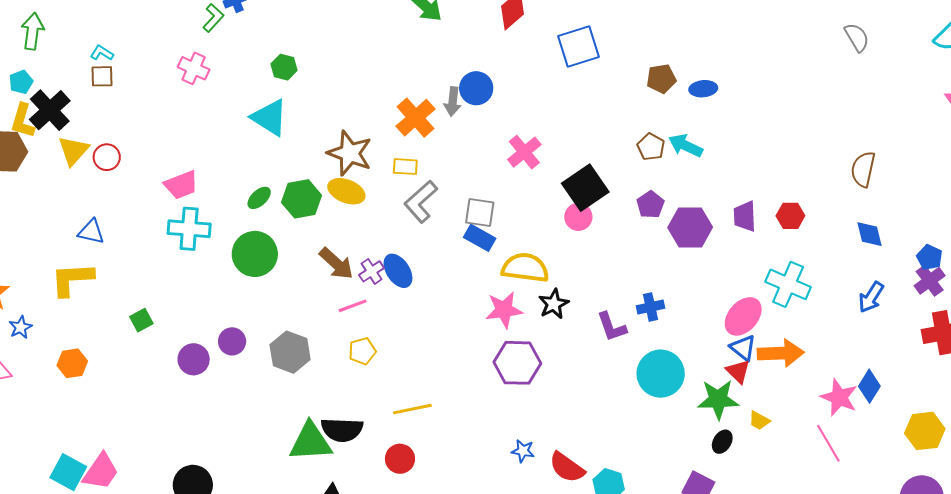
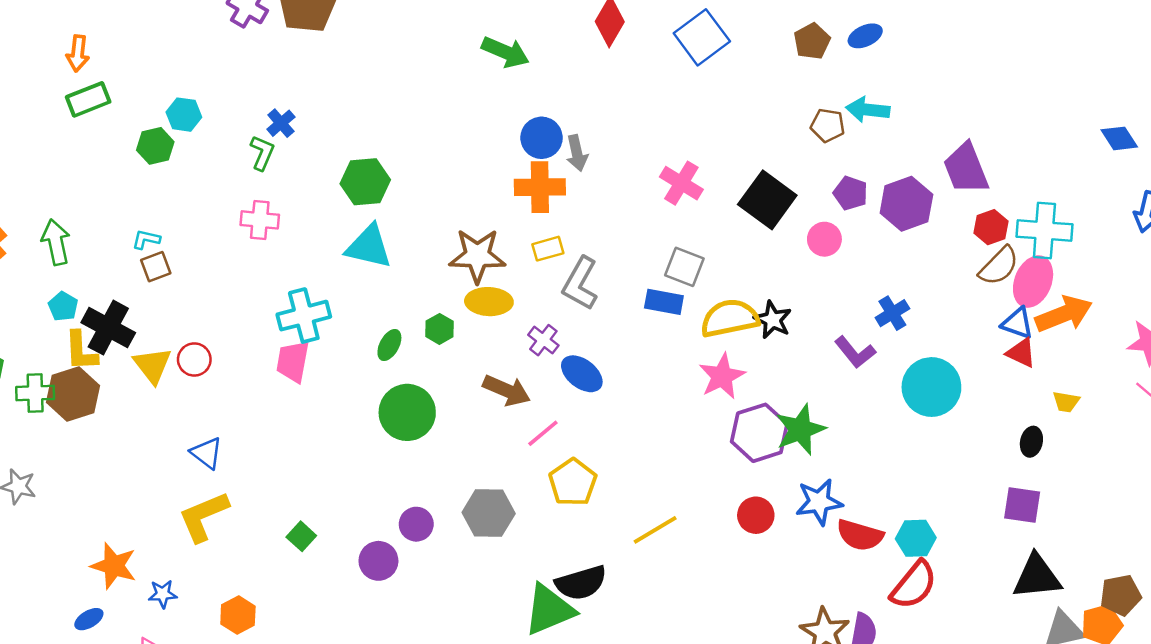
green hexagon: (284, 67) -> (365, 182), size x1.5
blue circle: (476, 88) -> (542, 138), moved
orange cross: (416, 118) -> (540, 187), turned -30
brown semicircle: (863, 169) -> (999, 266), moved, turned -129
pink trapezoid: (181, 185) -> (293, 362), turned 141
green hexagon: (302, 199) -> (440, 329), size x0.6
gray square: (480, 213) -> (684, 267), moved, turned 32
purple trapezoid: (745, 216) -> (966, 168), size x1.4
red hexagon: (790, 216) -> (991, 227), moved
pink circle: (578, 217) -> (824, 239), moved
cyan cross: (189, 229) -> (304, 316), moved
blue triangle: (91, 232) -> (206, 453), turned 44
purple cross: (372, 271) -> (543, 340), moved
black star: (554, 304) -> (773, 320), moved
pink ellipse: (743, 316) -> (1033, 282), moved
blue star: (20, 327) -> (163, 594), turned -30
yellow pentagon: (362, 351) -> (573, 482), size x1.4
green star: (718, 399) -> (800, 430), moved
blue star: (523, 451) -> (819, 502), moved, size x1.6
red circle: (400, 459) -> (756, 515), moved

